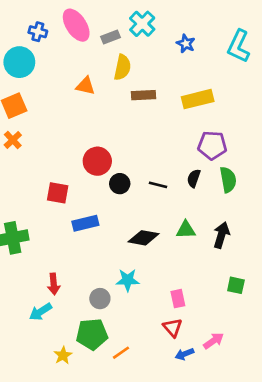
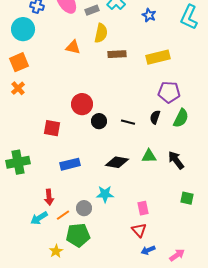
green semicircle: (228, 180) -> (181, 118), turned 36
blue rectangle: (85, 223) -> (70, 164), moved
black arrow: (221, 235) -> (176, 160), turned -54
pink arrow: (214, 341) -> (177, 255), moved
orange line: (121, 353) -> (63, 215), moved

